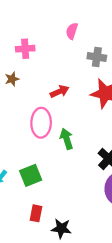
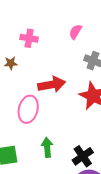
red arrow: (60, 91) -> (52, 85), size x1.5
green arrow: (67, 139) -> (47, 147), moved

